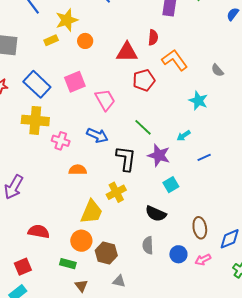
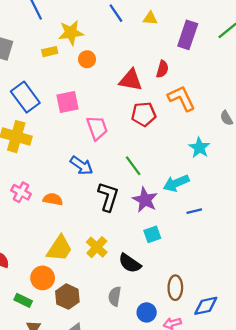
cyan arrow: (184, 136) -> (176, 183), size x1.6
pink cross: (61, 141) -> (21, 192), moved
yellow cross: (116, 192) -> (97, 247), moved, turned -30

